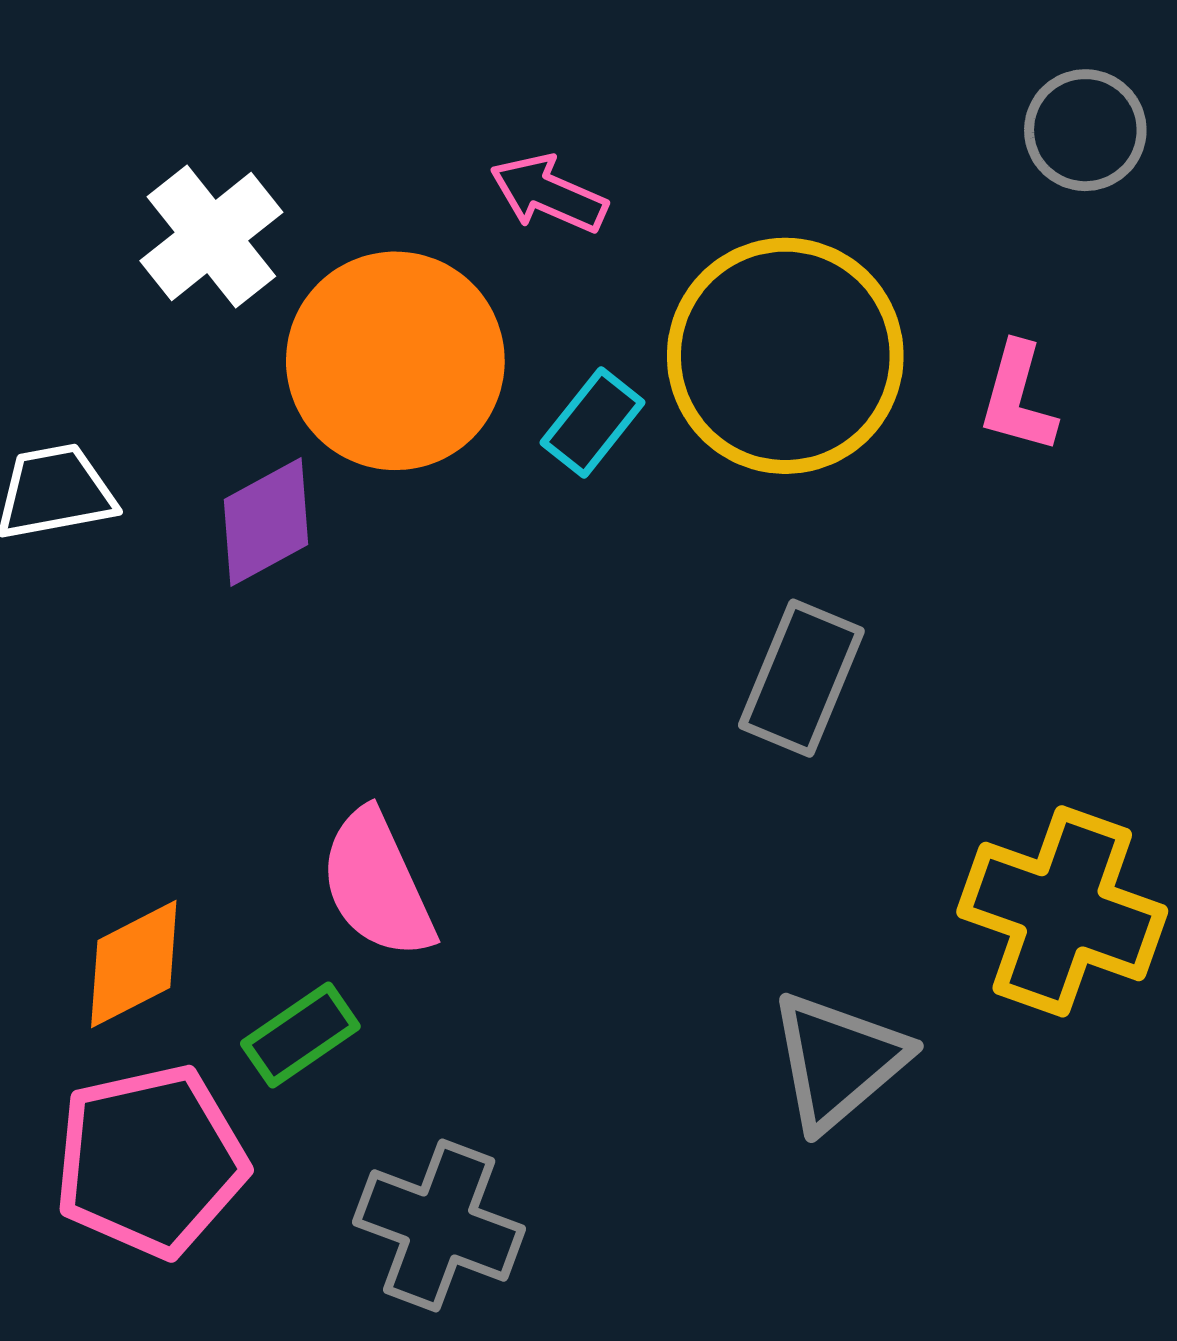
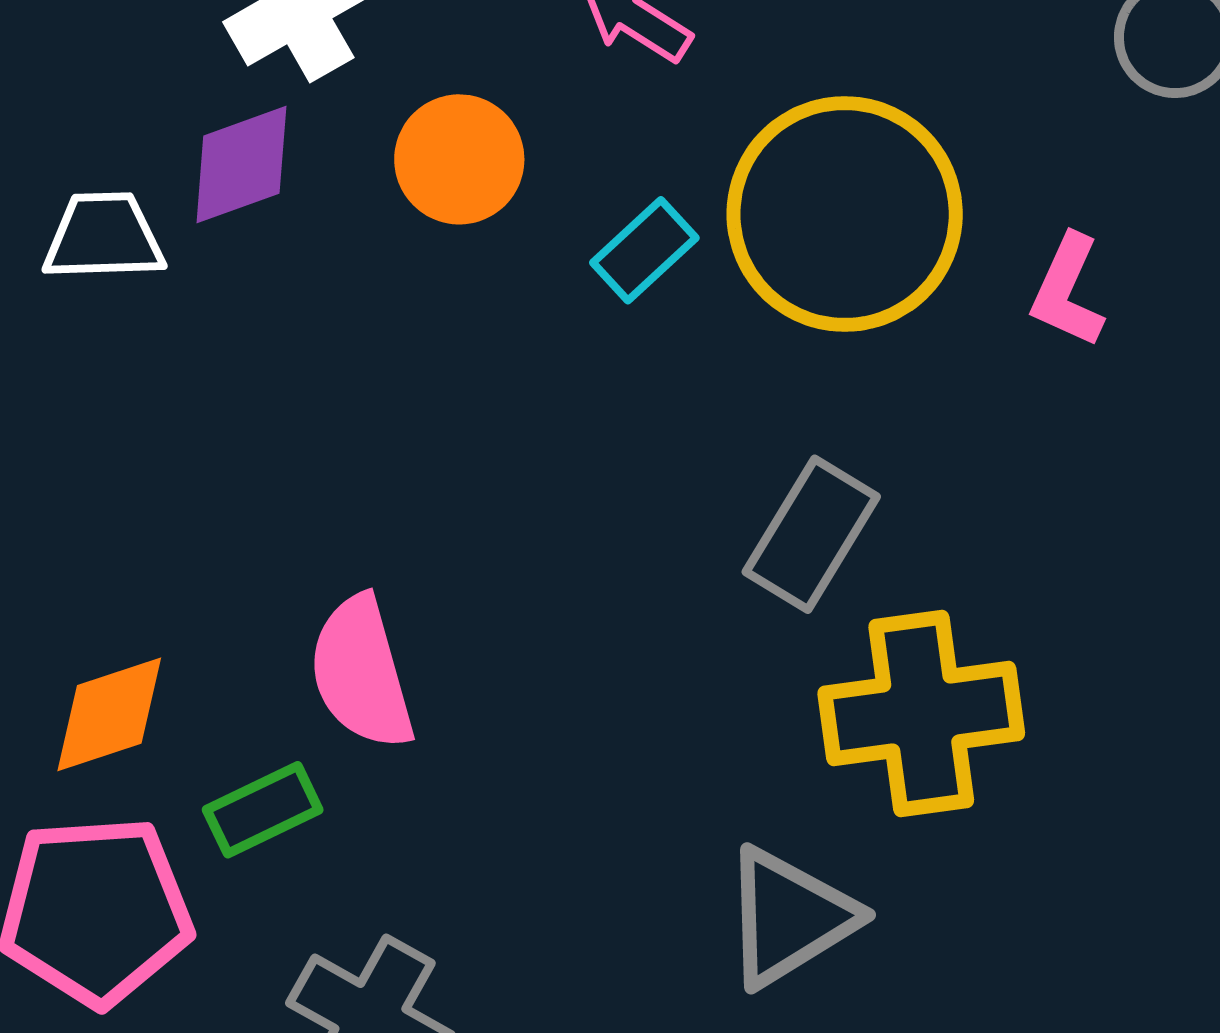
orange circle: (395, 361) -> (459, 159), size x0.6
purple diamond: (266, 522) -> (241, 165), moved
yellow cross: (1062, 911) -> (921, 713), moved, turned -36

